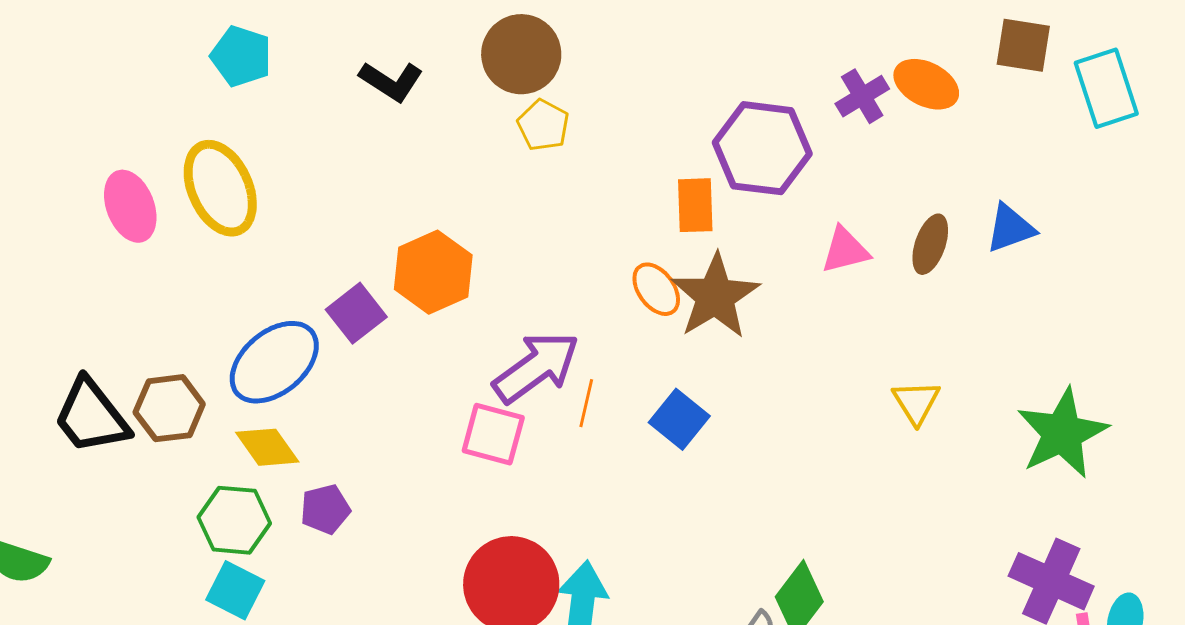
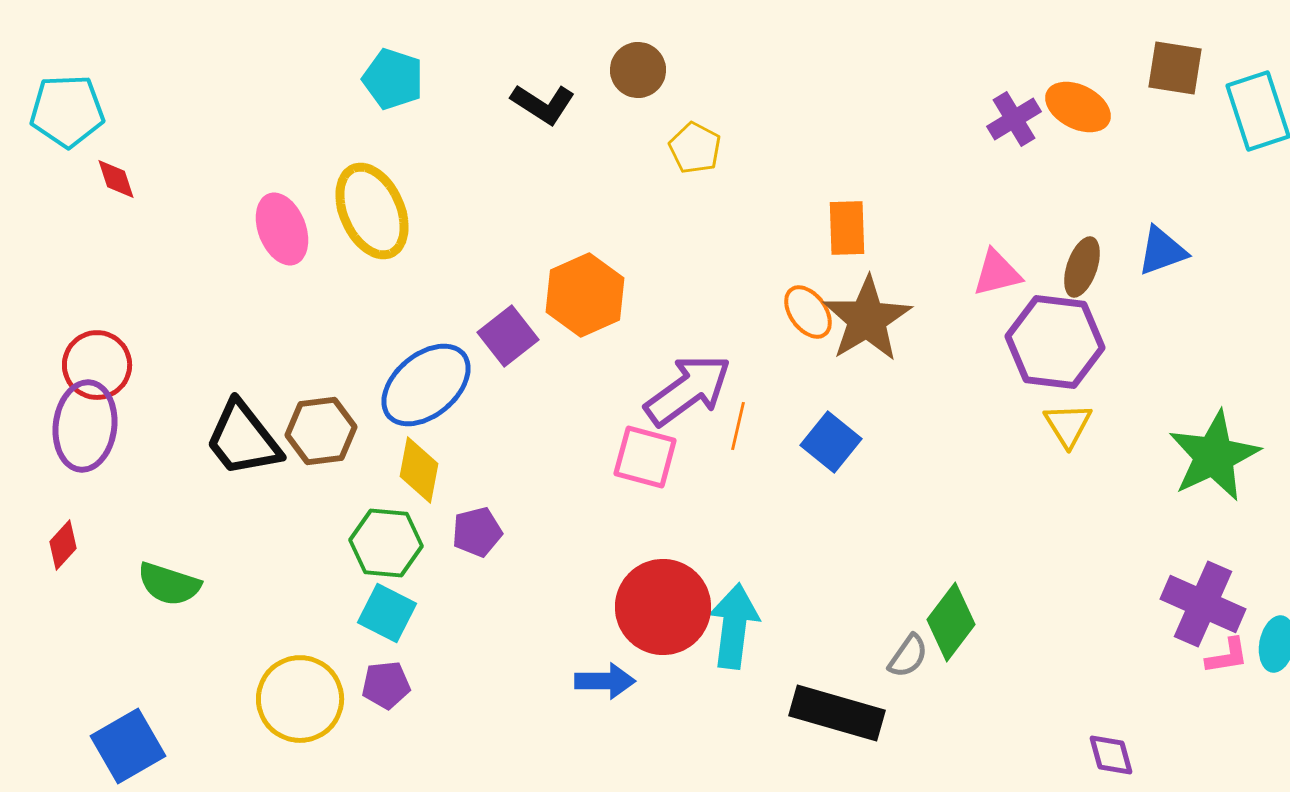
brown circle: (521, 54) -> (638, 70), moved, size x0.7
purple hexagon: (762, 148) -> (1055, 342), moved
yellow diamond: (267, 447) -> (419, 470), turned 46

